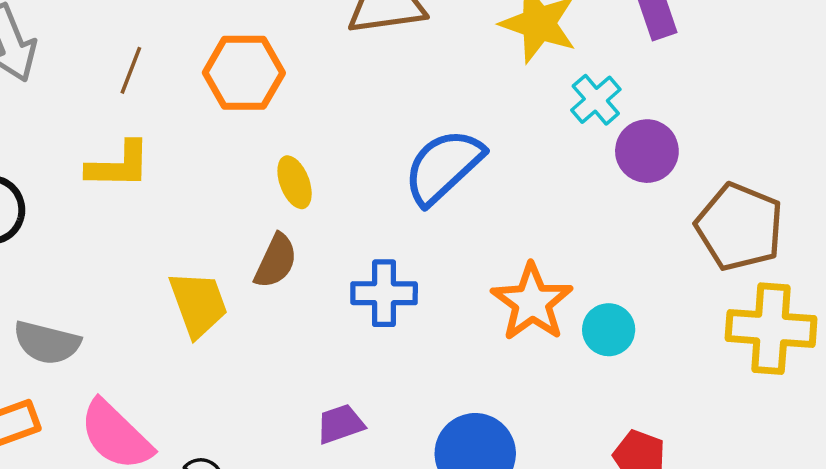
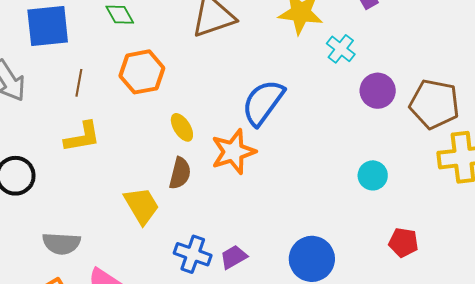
purple circle: (647, 151) -> (378, 91), moved
blue cross: (384, 293) -> (193, 254), moved, turned 30
orange star: (532, 302) -> (233, 152), moved, turned 30

